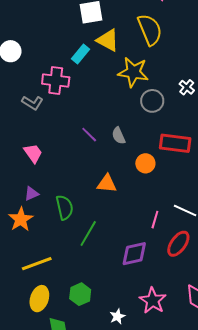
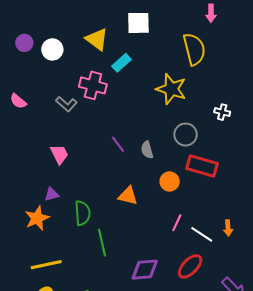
yellow triangle: (108, 40) -> (97, 39), moved
white cross: (187, 87) -> (222, 112), turned -35
gray circle: (152, 101) -> (186, 135), moved
pink line: (155, 220) -> (177, 223), moved
green line: (88, 234) -> (102, 243), turned -52

